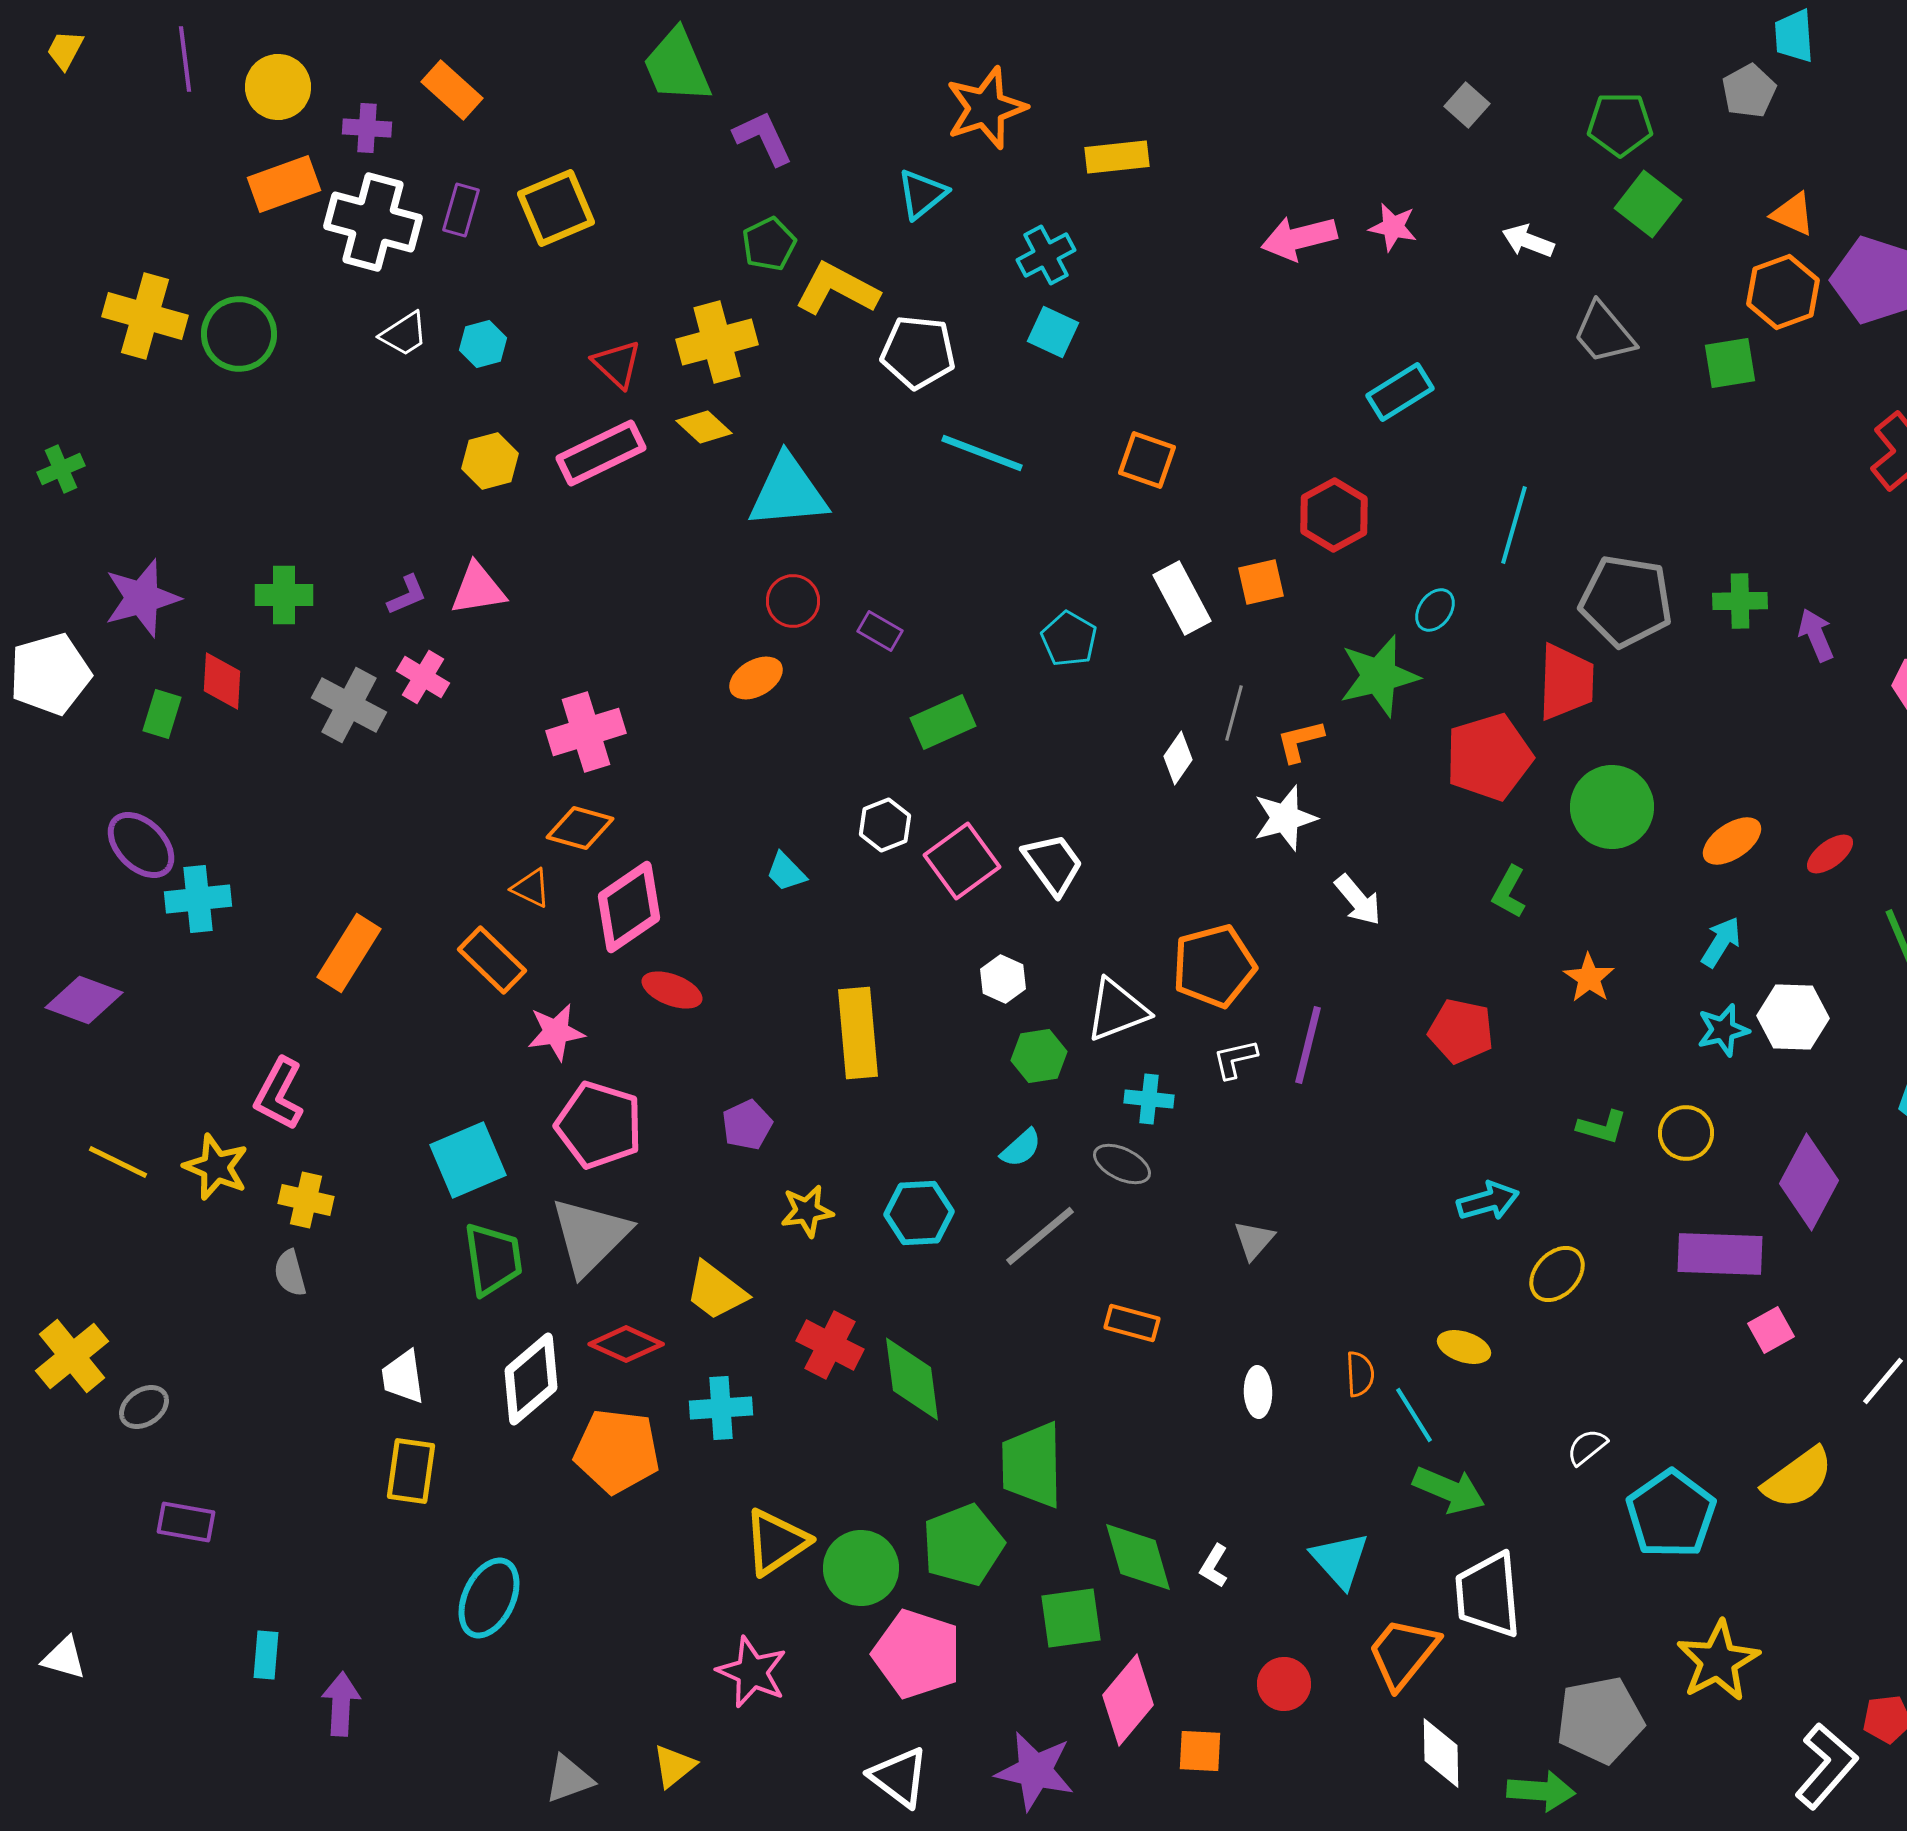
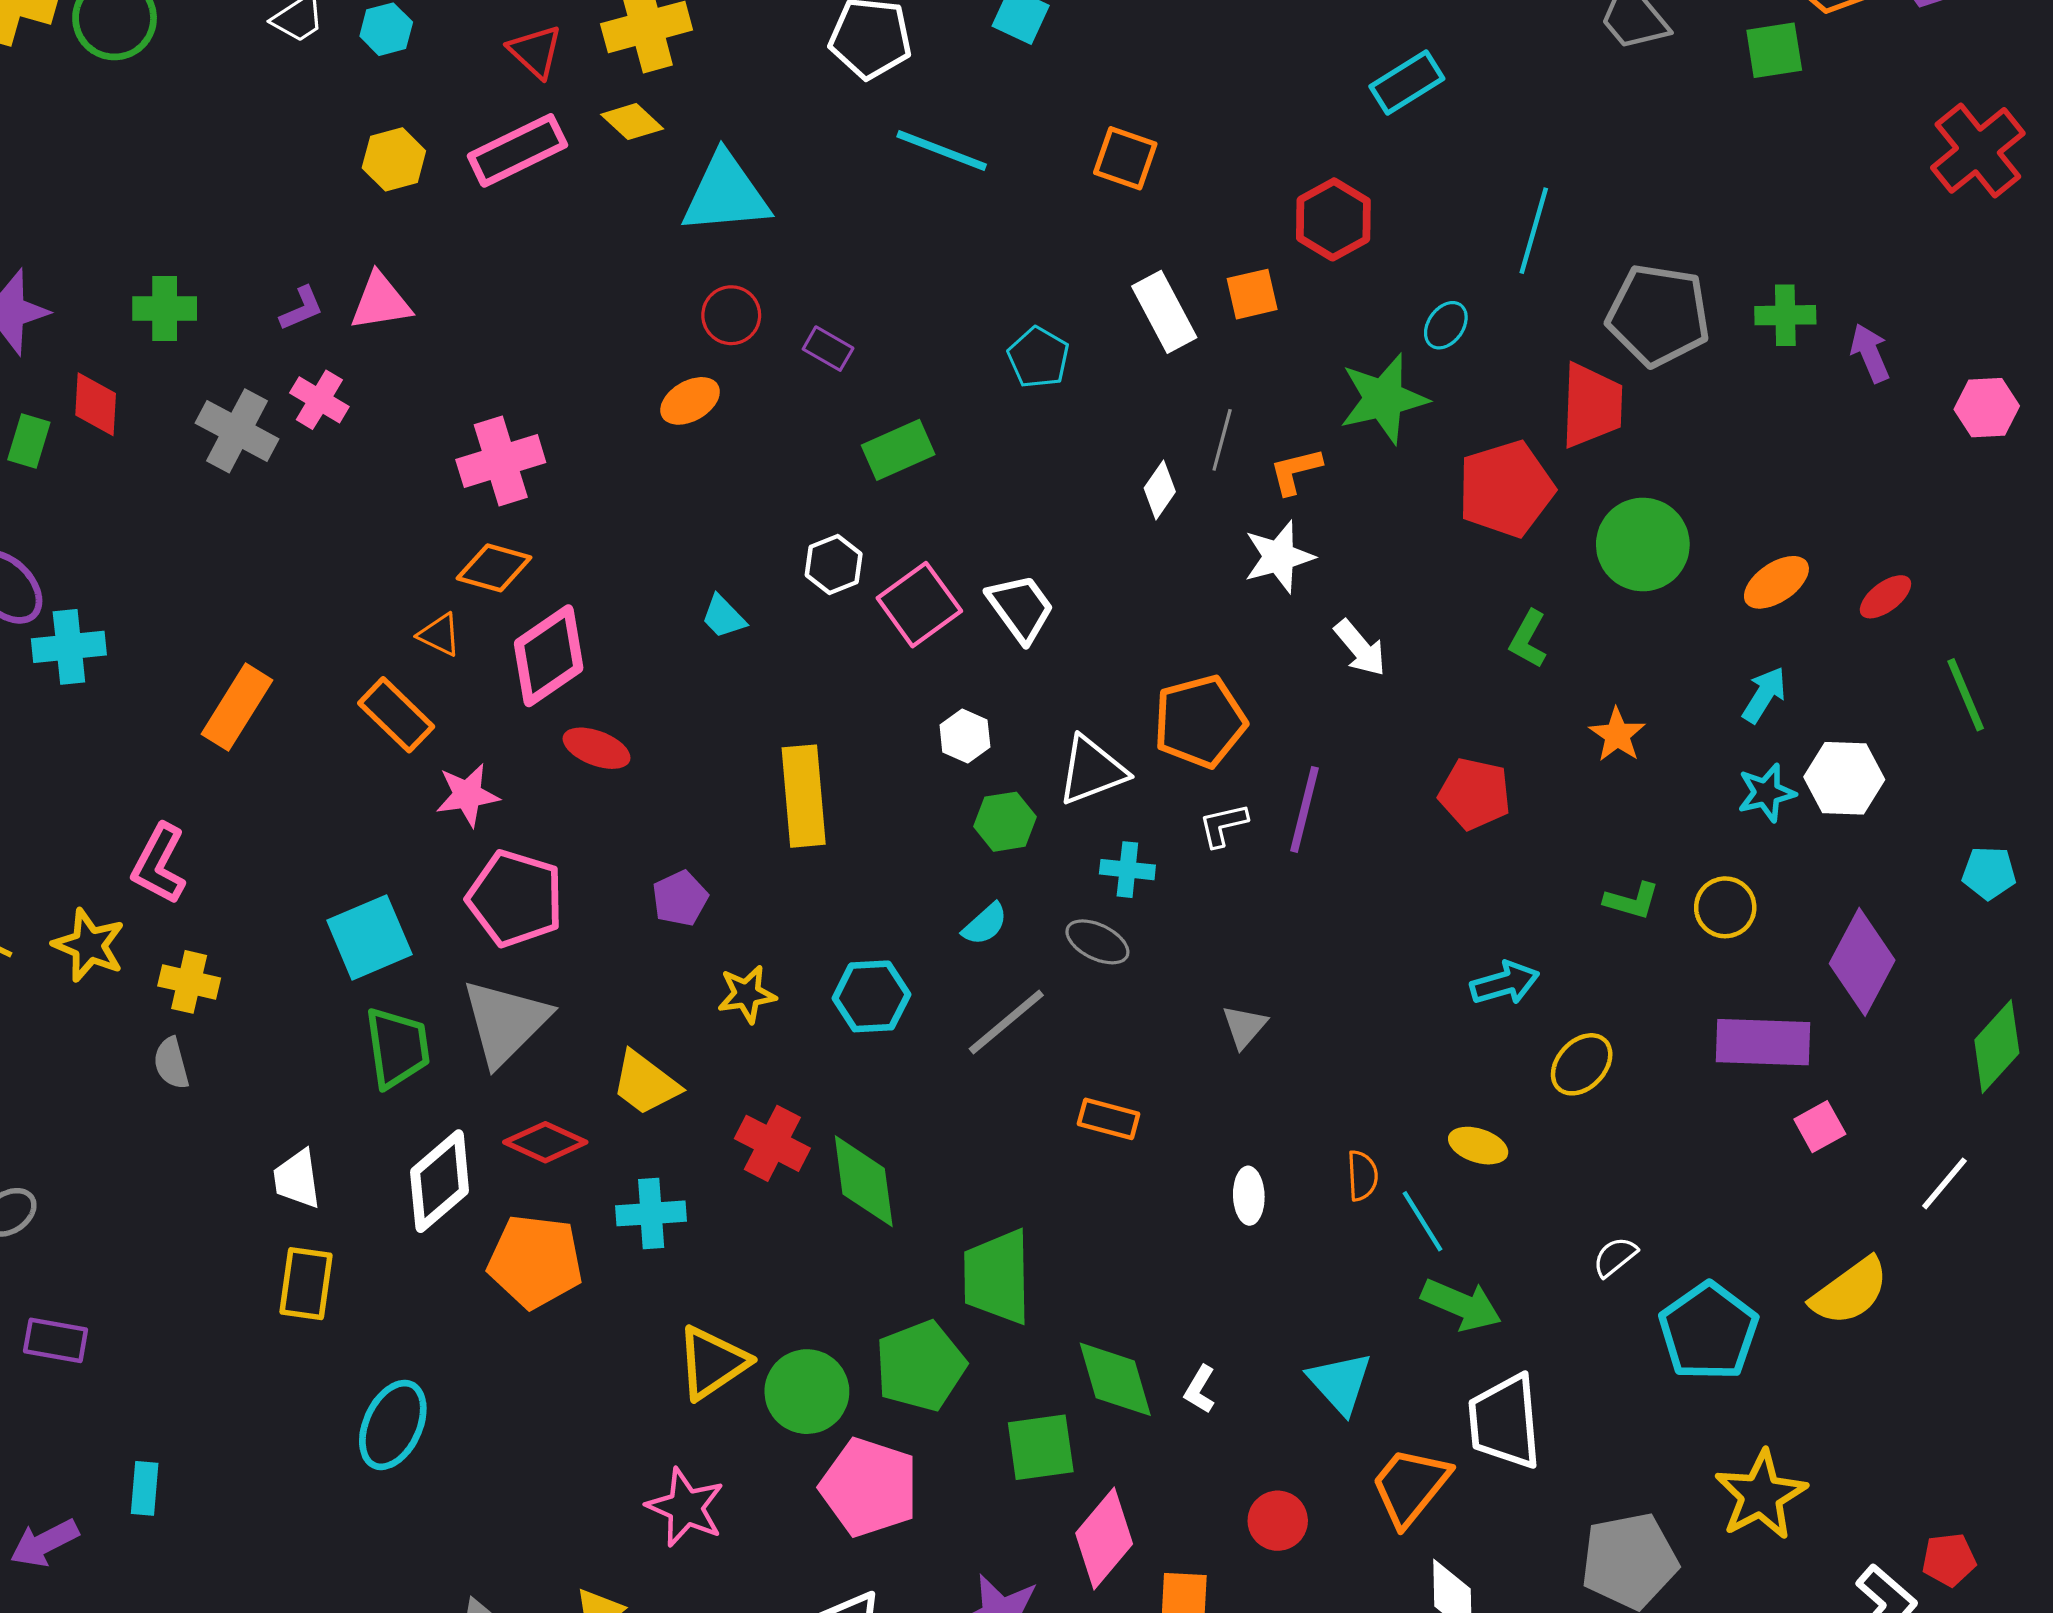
purple arrow: (341, 1704) -> (44, 1543), moved, turned -120

